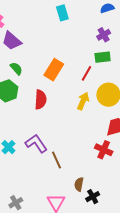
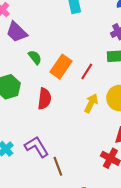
green semicircle: (16, 68) -> (35, 57), moved
red line: (87, 73) -> (87, 71), moved

